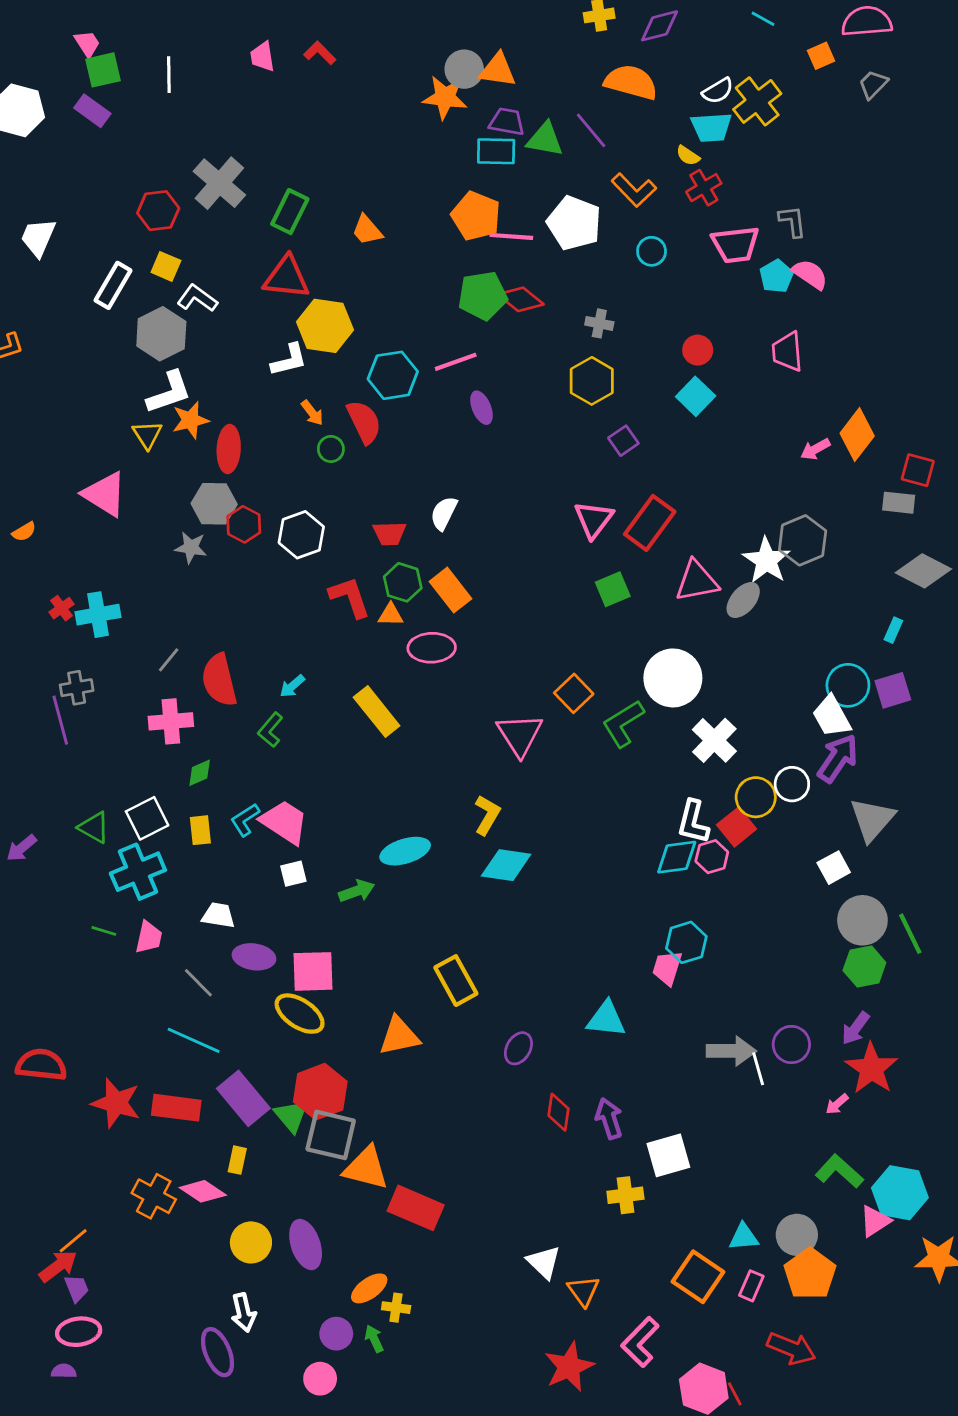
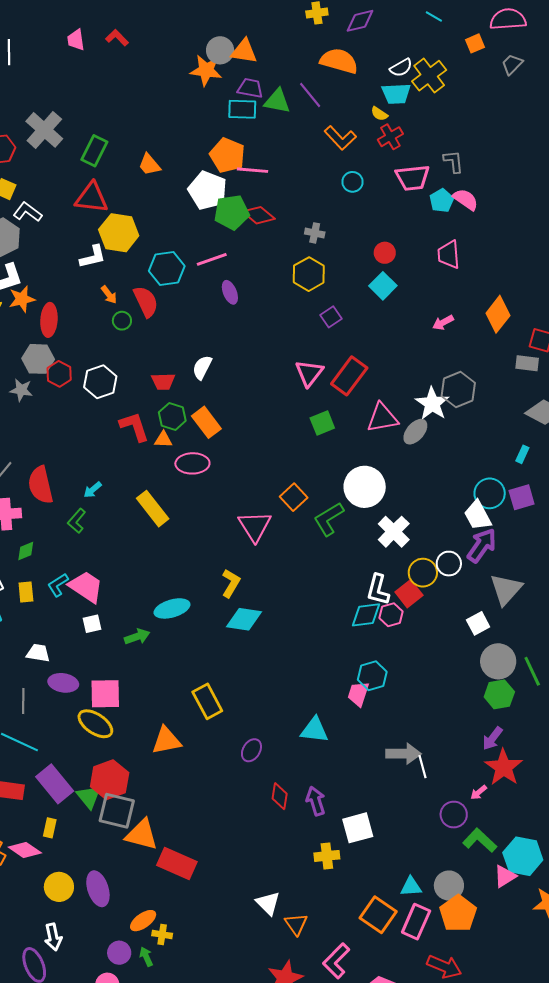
white pentagon: (574, 223) -> (208, 190), moved
pink arrow: (815, 449) -> (443, 323), moved
gray line: (198, 983) -> (23, 701), turned 45
purple circle: (791, 1045) -> (454, 815), moved
pink rectangle: (751, 1286) -> (416, 922), size x1.6

